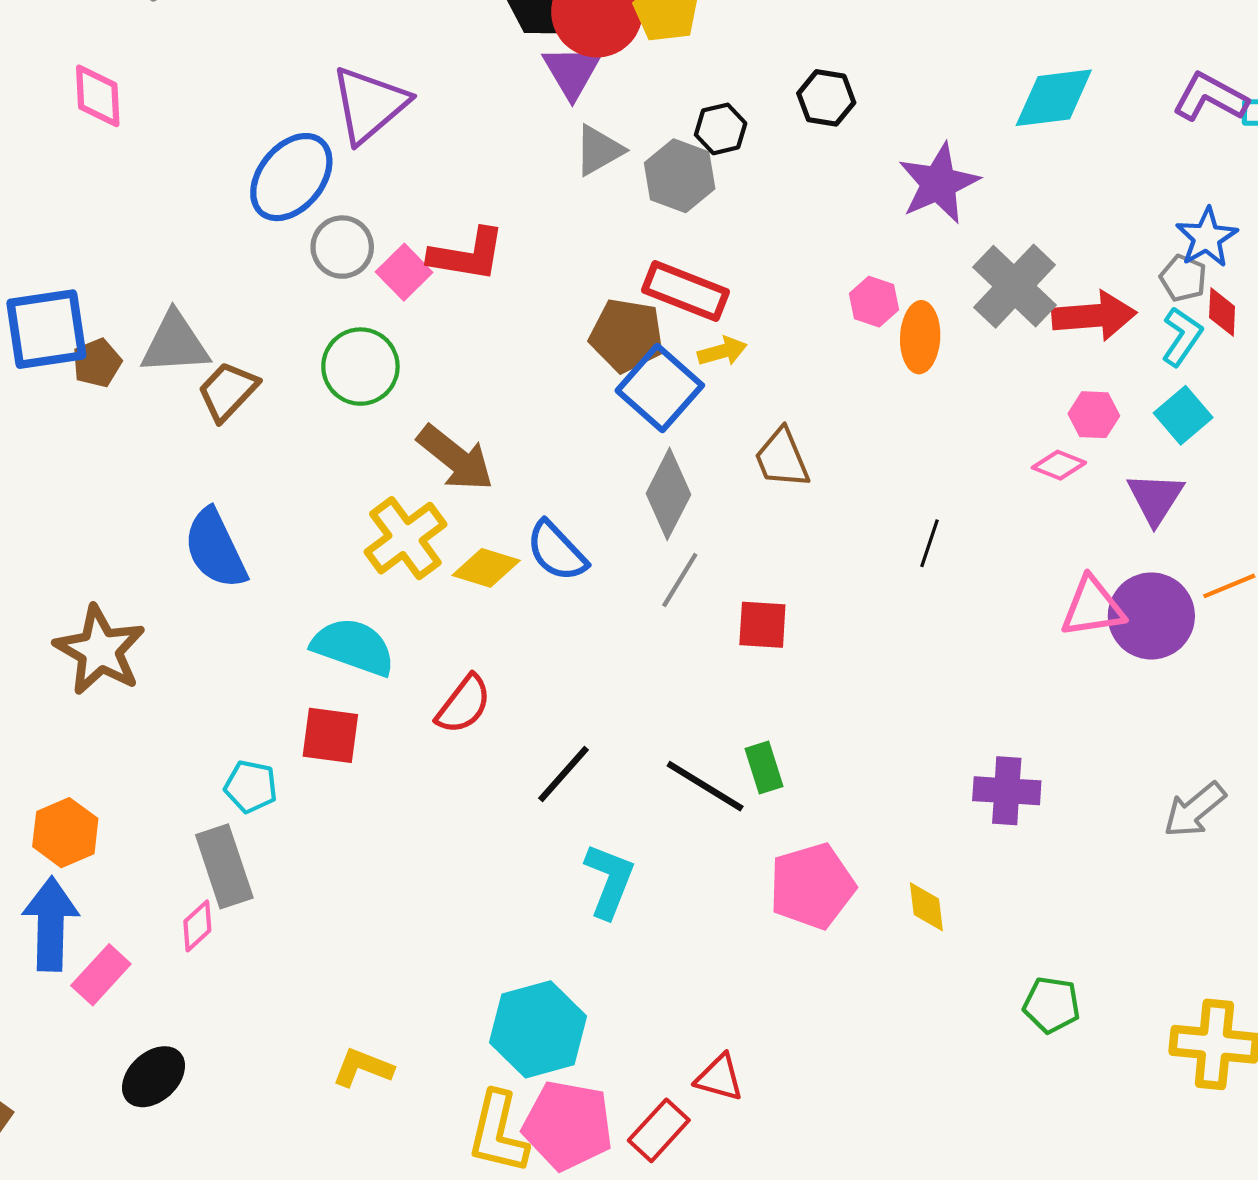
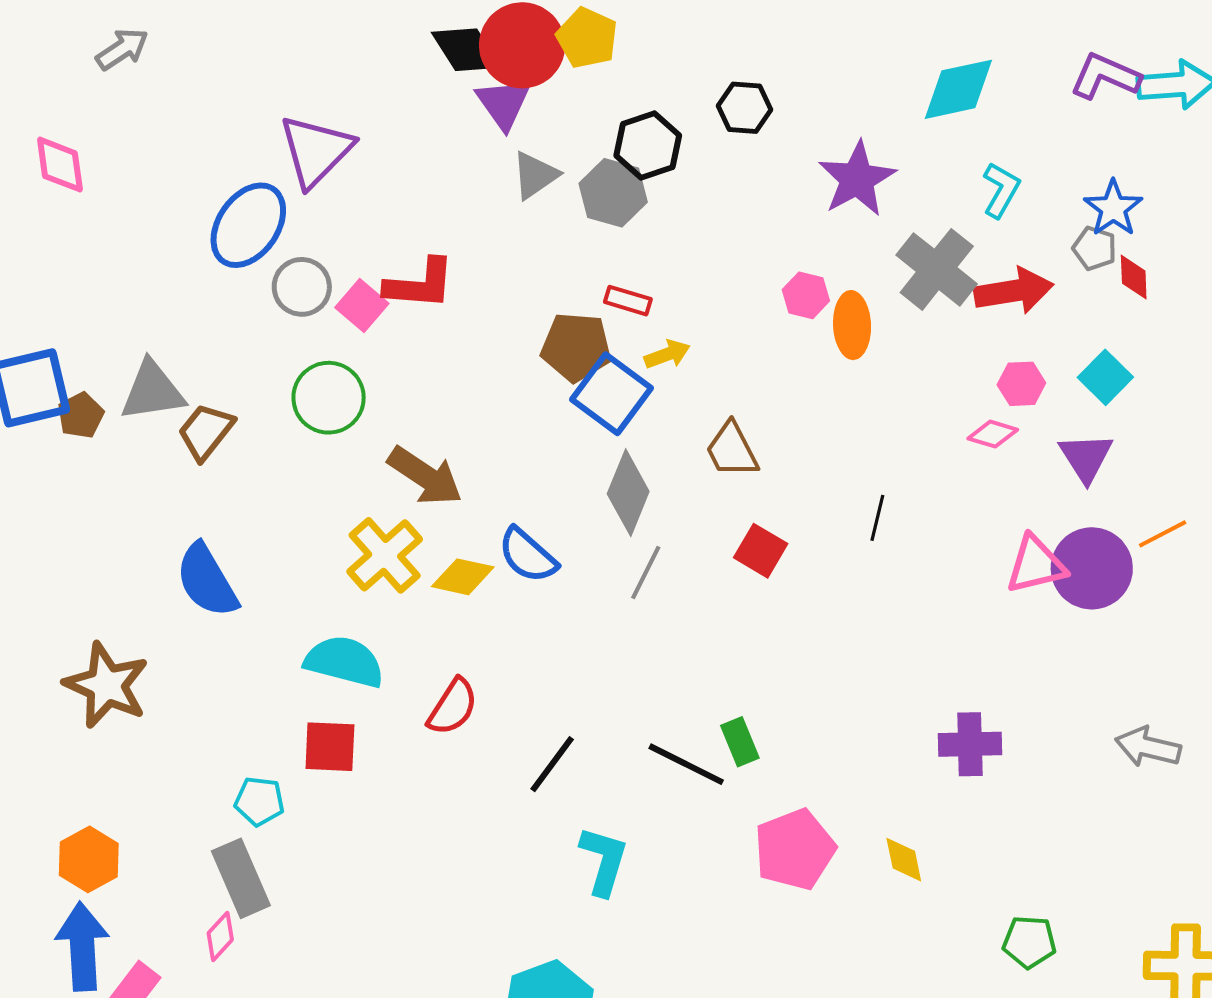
black hexagon: (721, 129) -> (648, 145), size x1.4
red rectangle: (686, 291) -> (628, 301), size x0.6
cyan L-shape: (1182, 337) -> (1001, 190), moved
red square: (762, 625) -> (761, 551), moved, turned 32
gray arrow: (1195, 810) -> (1148, 747), turned 58

